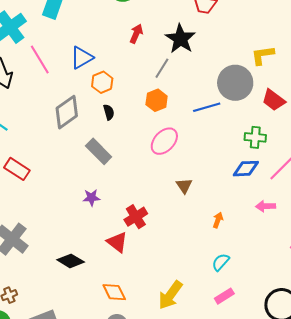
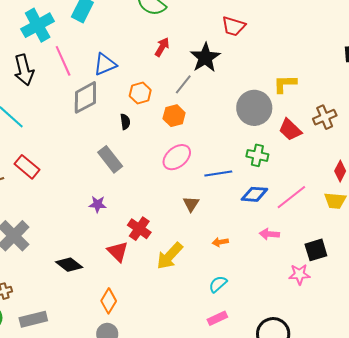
orange hexagon: (102, 82) -> (140, 93), moved
blue line: (207, 107) -> (218, 173), moved
gray diamond: (67, 112) -> (85, 97), moved
green cross: (255, 137) -> (257, 155), moved
red cross: (136, 217) -> (139, 229), turned -30
orange arrow: (218, 220) -> (220, 242), turned -126
orange diamond: (114, 292) -> (109, 301), turned 50
yellow arrow: (170, 295) -> (170, 256), moved

